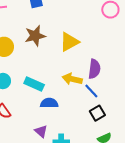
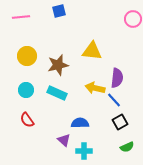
brown star: (35, 36) -> (58, 65), moved
yellow triangle: (69, 42) -> (92, 51), turned 35
blue semicircle: (49, 103) -> (80, 123), moved

